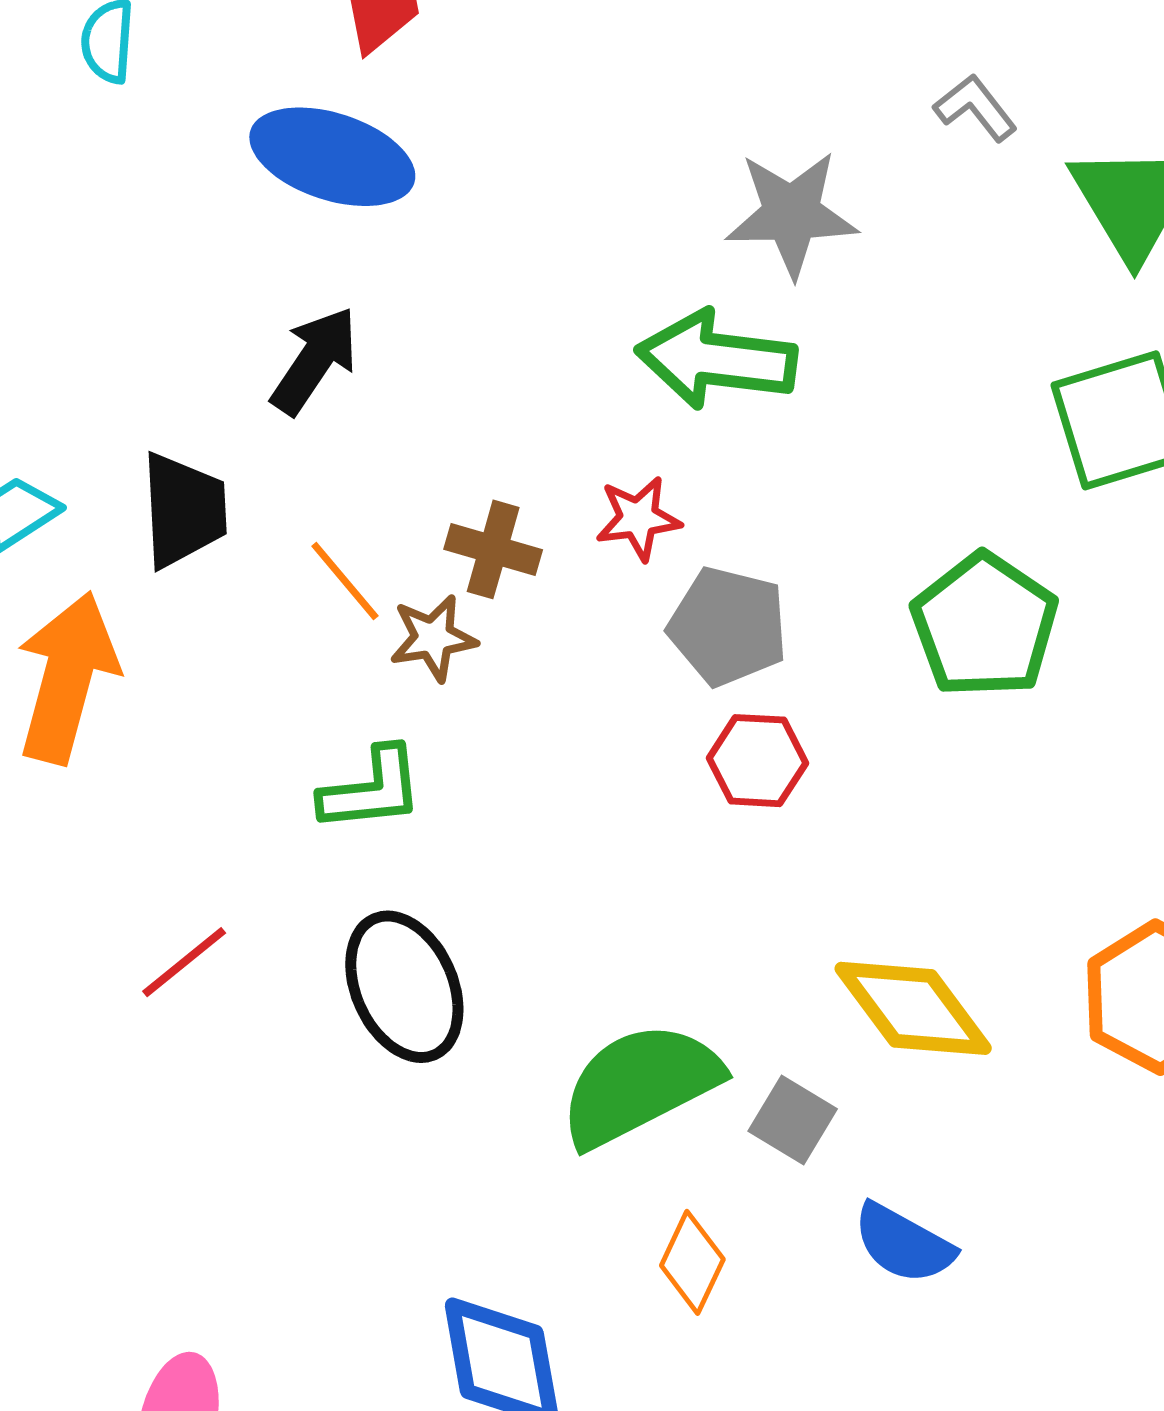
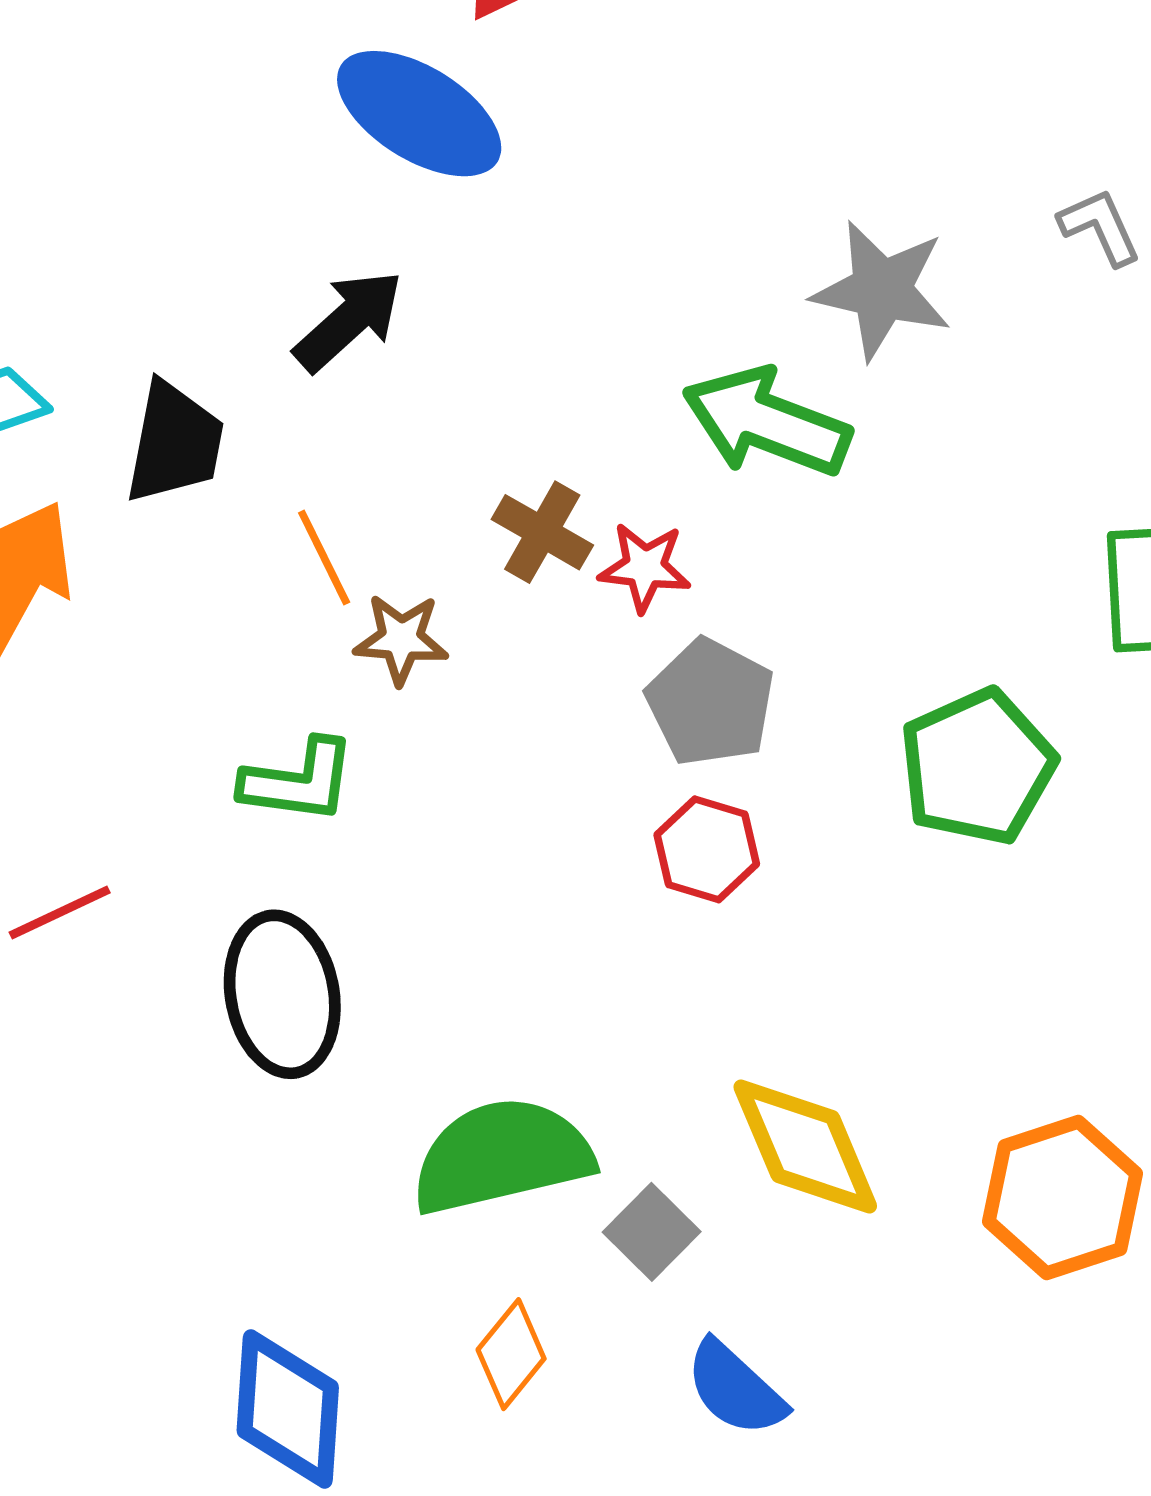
brown cross: (493, 549) -> (542, 532), moved

